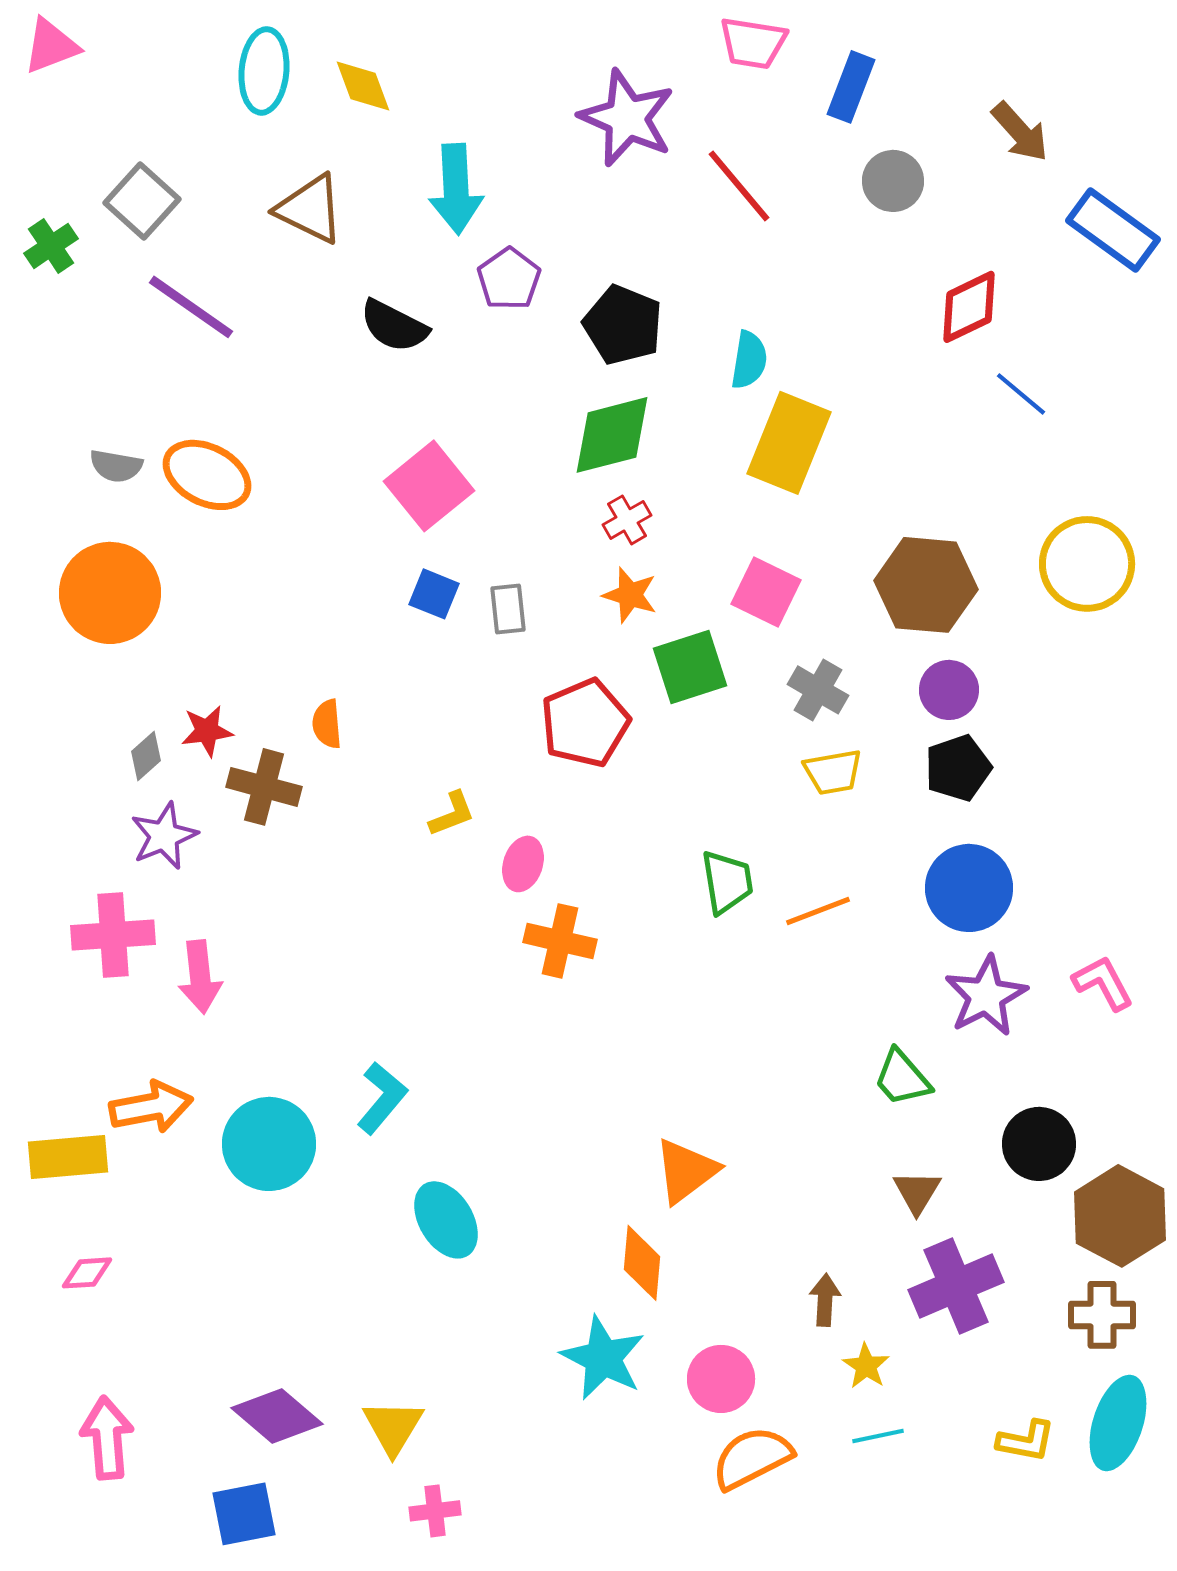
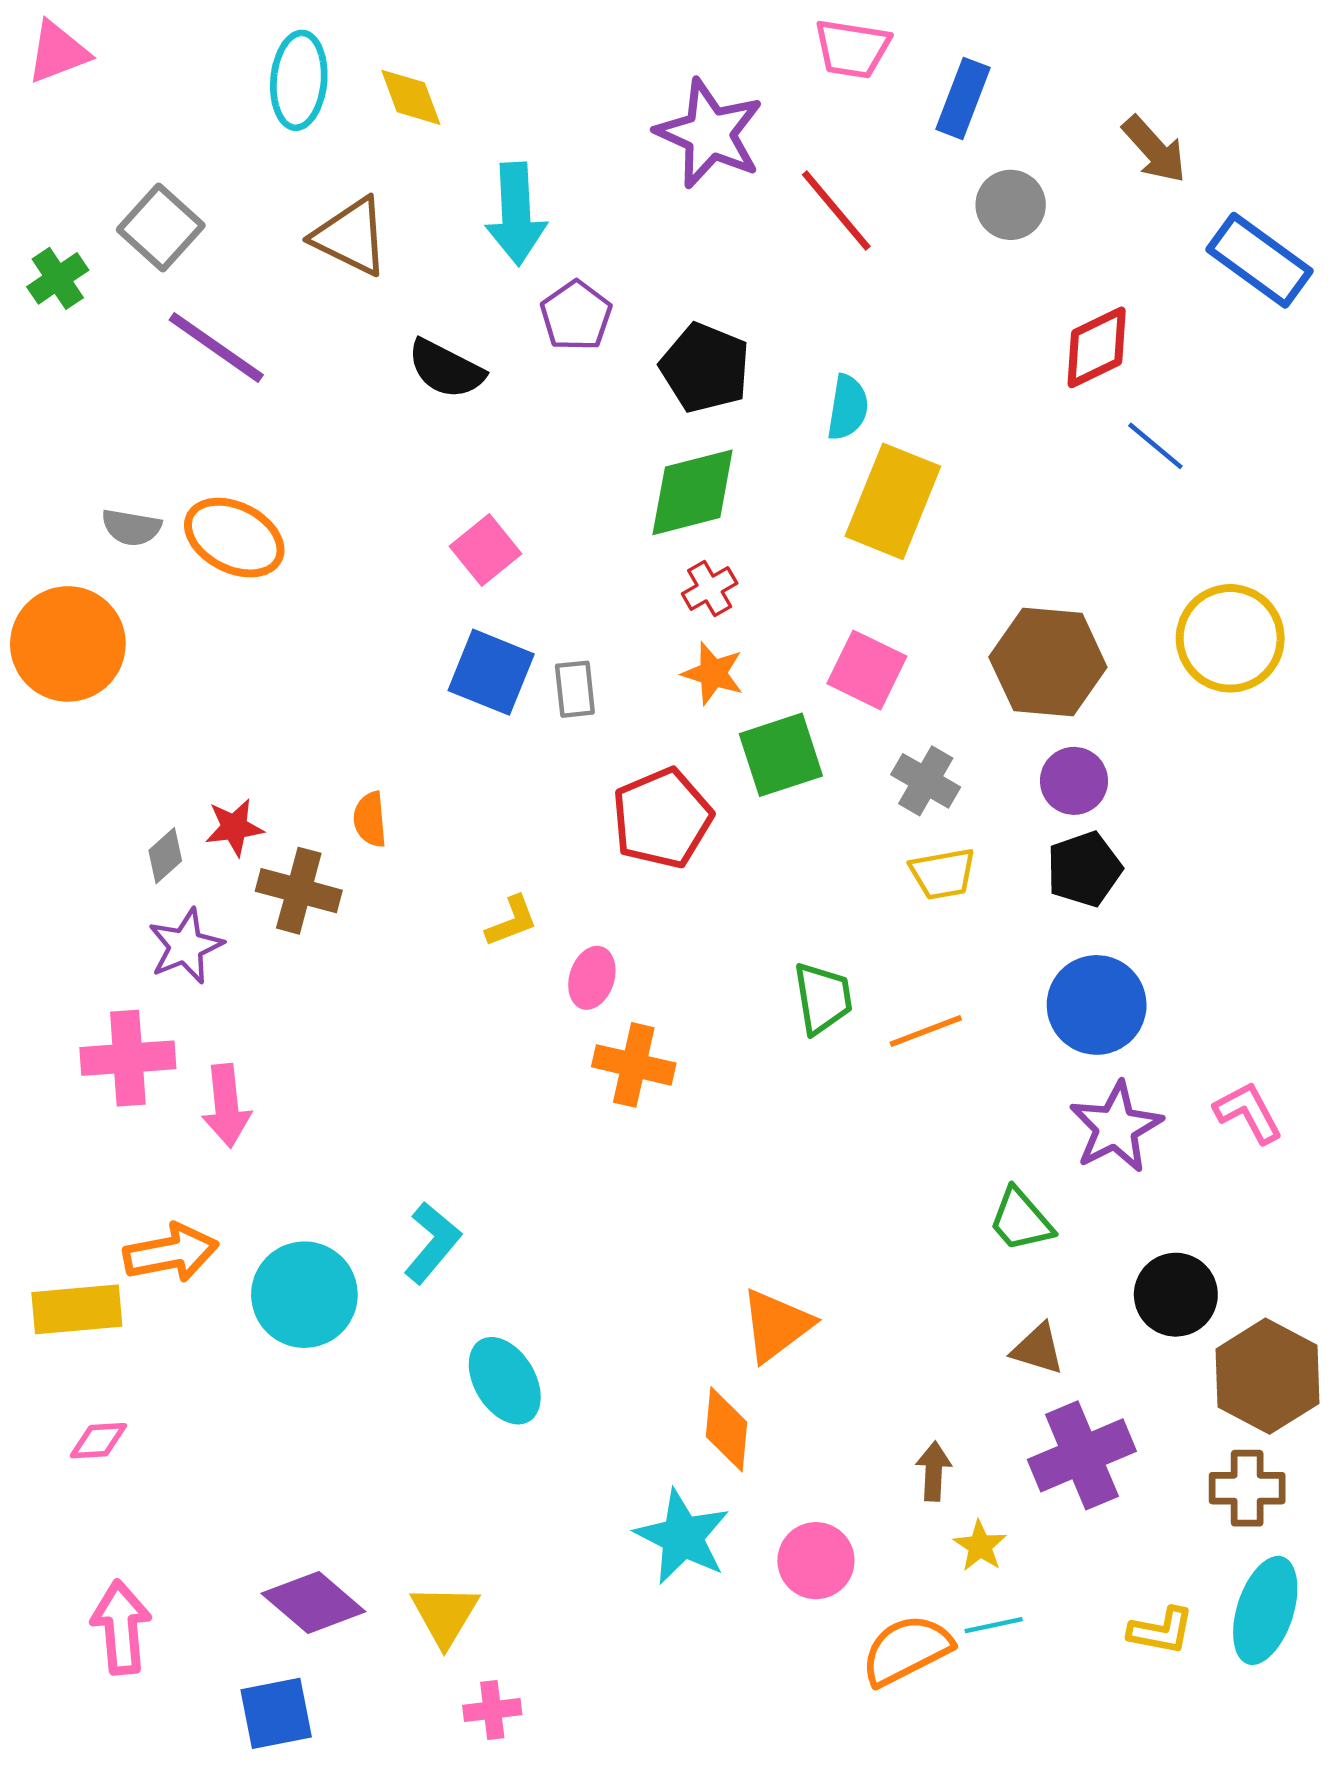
pink square: (429, 486) -> (485, 550), size x0.7
orange circle: (110, 593) -> (68, 644), moved
blue square: (434, 594) -> (491, 672), size x1.5
brown triangle: (917, 1192) -> (1038, 1349), turned -44
orange semicircle: (752, 1458) -> (906, 1650), moved

